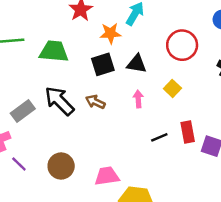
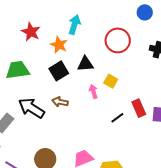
orange star: (110, 33) -> (59, 45), turned -30
yellow square: (172, 88) -> (111, 81), moved

